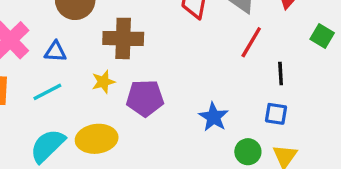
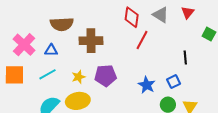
red line: (251, 42) -> (142, 40), moved
yellow star: (103, 82) -> (79, 77), moved
blue square: (276, 114) -> (174, 82), moved, turned -32

